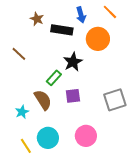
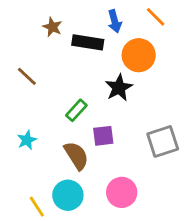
black star: (73, 62) -> (119, 88), moved
brown semicircle: (43, 100) -> (76, 156), moved
cyan star: (22, 112) -> (27, 140), moved

